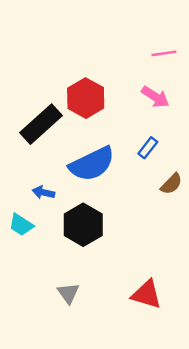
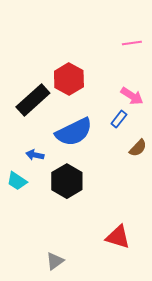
pink arrow: (155, 97) -> (132, 96), moved
gray triangle: (68, 293) -> (55, 261), moved, turned 30

